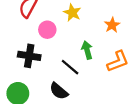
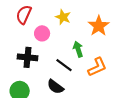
orange star: (112, 25) -> (99, 26), size x1.5
orange L-shape: (118, 61) -> (97, 67), moved

